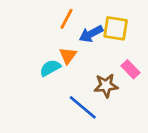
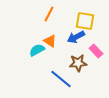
blue arrow: (91, 34) -> (76, 37), moved
orange triangle: (68, 56) -> (50, 41), turned -32

